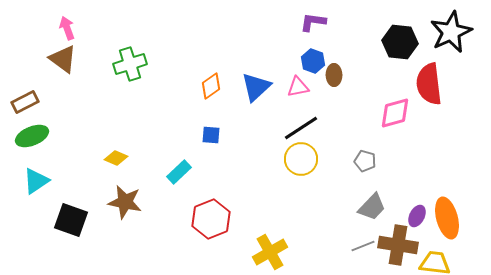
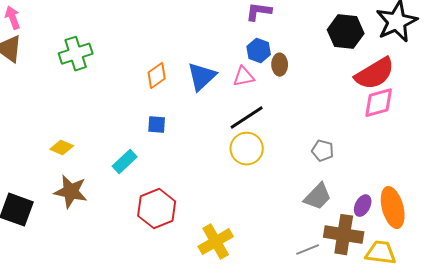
red semicircle: (429, 84) -> (375, 74), turned -114
pink diamond: (395, 113) -> (379, 103), moved
gray pentagon: (365, 161) -> (323, 151), moved
gray line: (363, 246) -> (308, 250), moved

